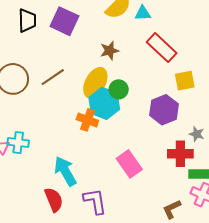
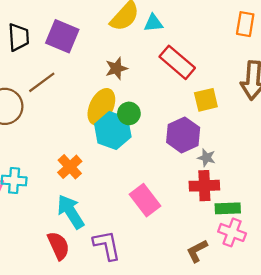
brown line: (53, 77) -> (42, 82), moved
orange cross: (87, 120) -> (70, 167), moved, turned 30
gray star: (197, 134) -> (206, 158), moved

